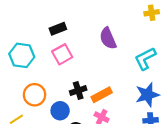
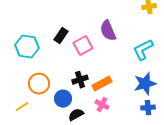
black rectangle: (58, 29) -> (61, 36), moved, turned -35
pink square: (62, 54) -> (83, 46), moved

